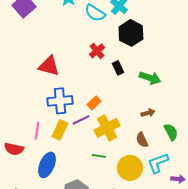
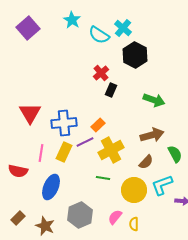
red triangle: (49, 66) -> (30, 113), moved, turned 45
black rectangle: (118, 68) -> (111, 90), moved, turned 48
brown arrow: (148, 113) -> (152, 135), size x1.6
brown semicircle: (142, 140) -> (146, 162), turned -112

